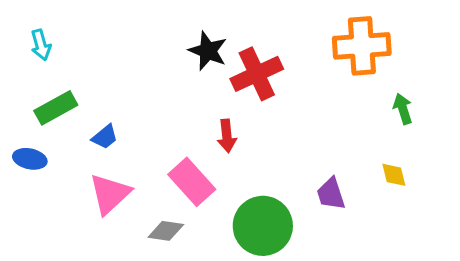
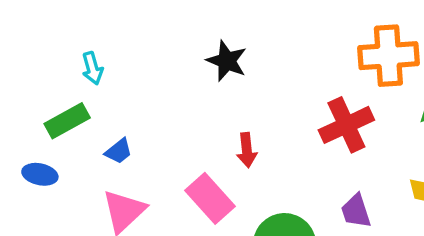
cyan arrow: (41, 45) -> (92, 68), moved
red cross: (257, 74) -> (346, 125), moved

